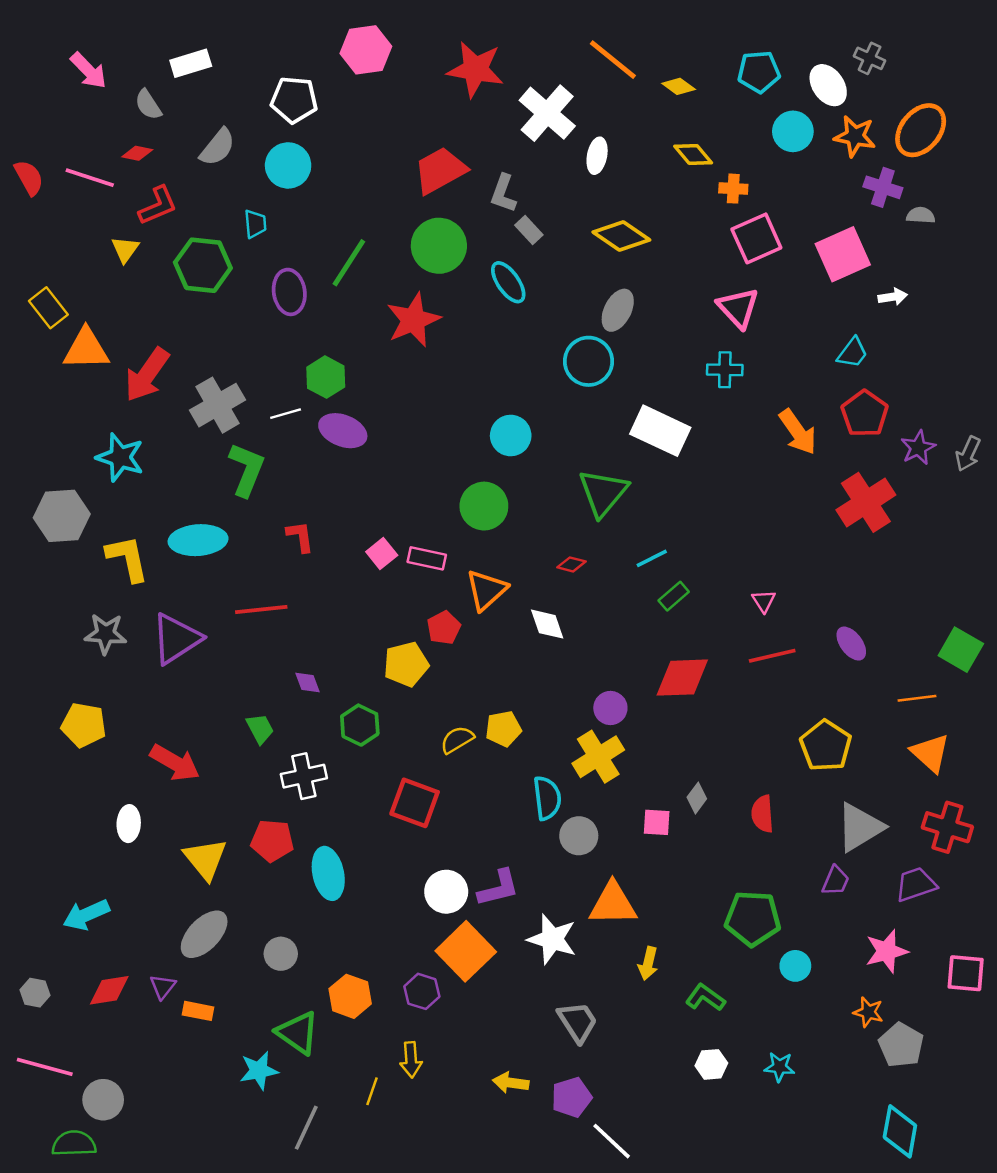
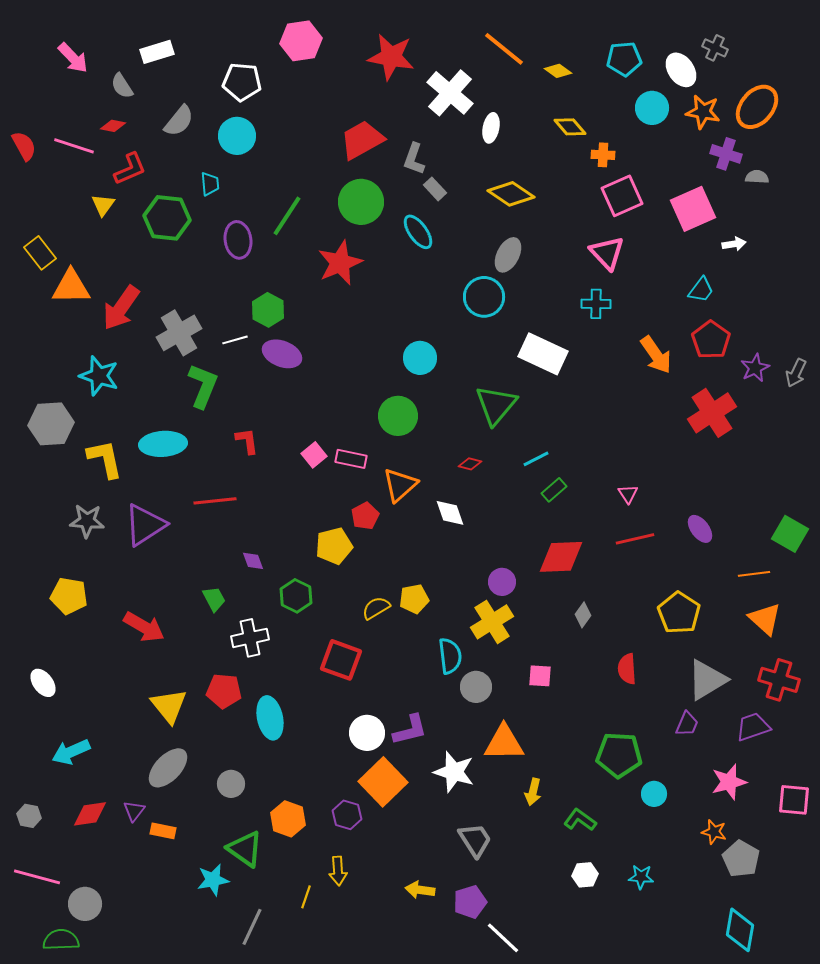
gray diamond: (697, 798) -> (583, 615), moved
white ellipse: (129, 824) -> (43, 683), moved, turned -40

